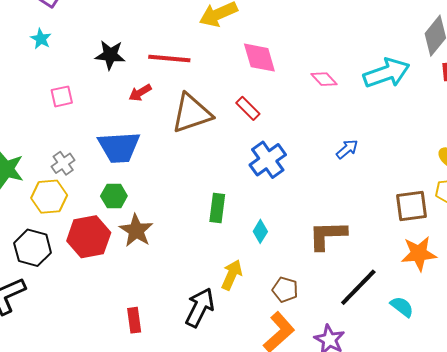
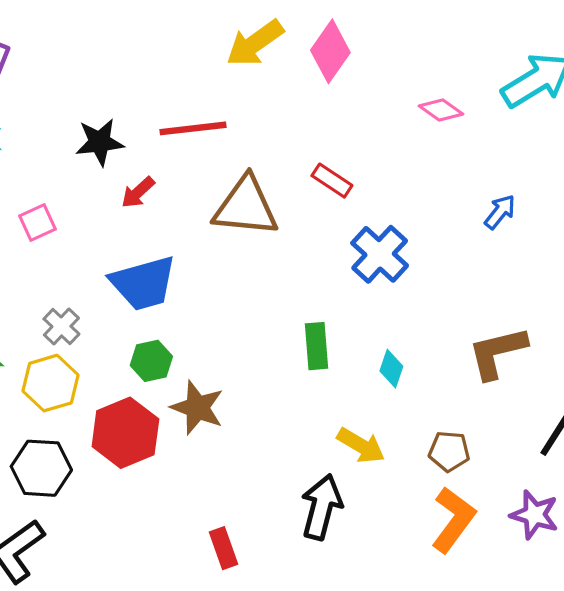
pink diamond: (259, 58) -> (330, 51), moved, turned 63
red arrow: (140, 93) -> (138, 192), moved
brown triangle: (192, 113) -> (246, 207), turned 36
yellow arrow: (232, 275) -> (361, 445), turned 108

